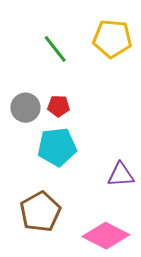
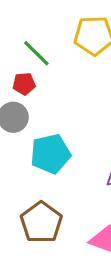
red pentagon: (59, 106) -> (24, 84), moved

